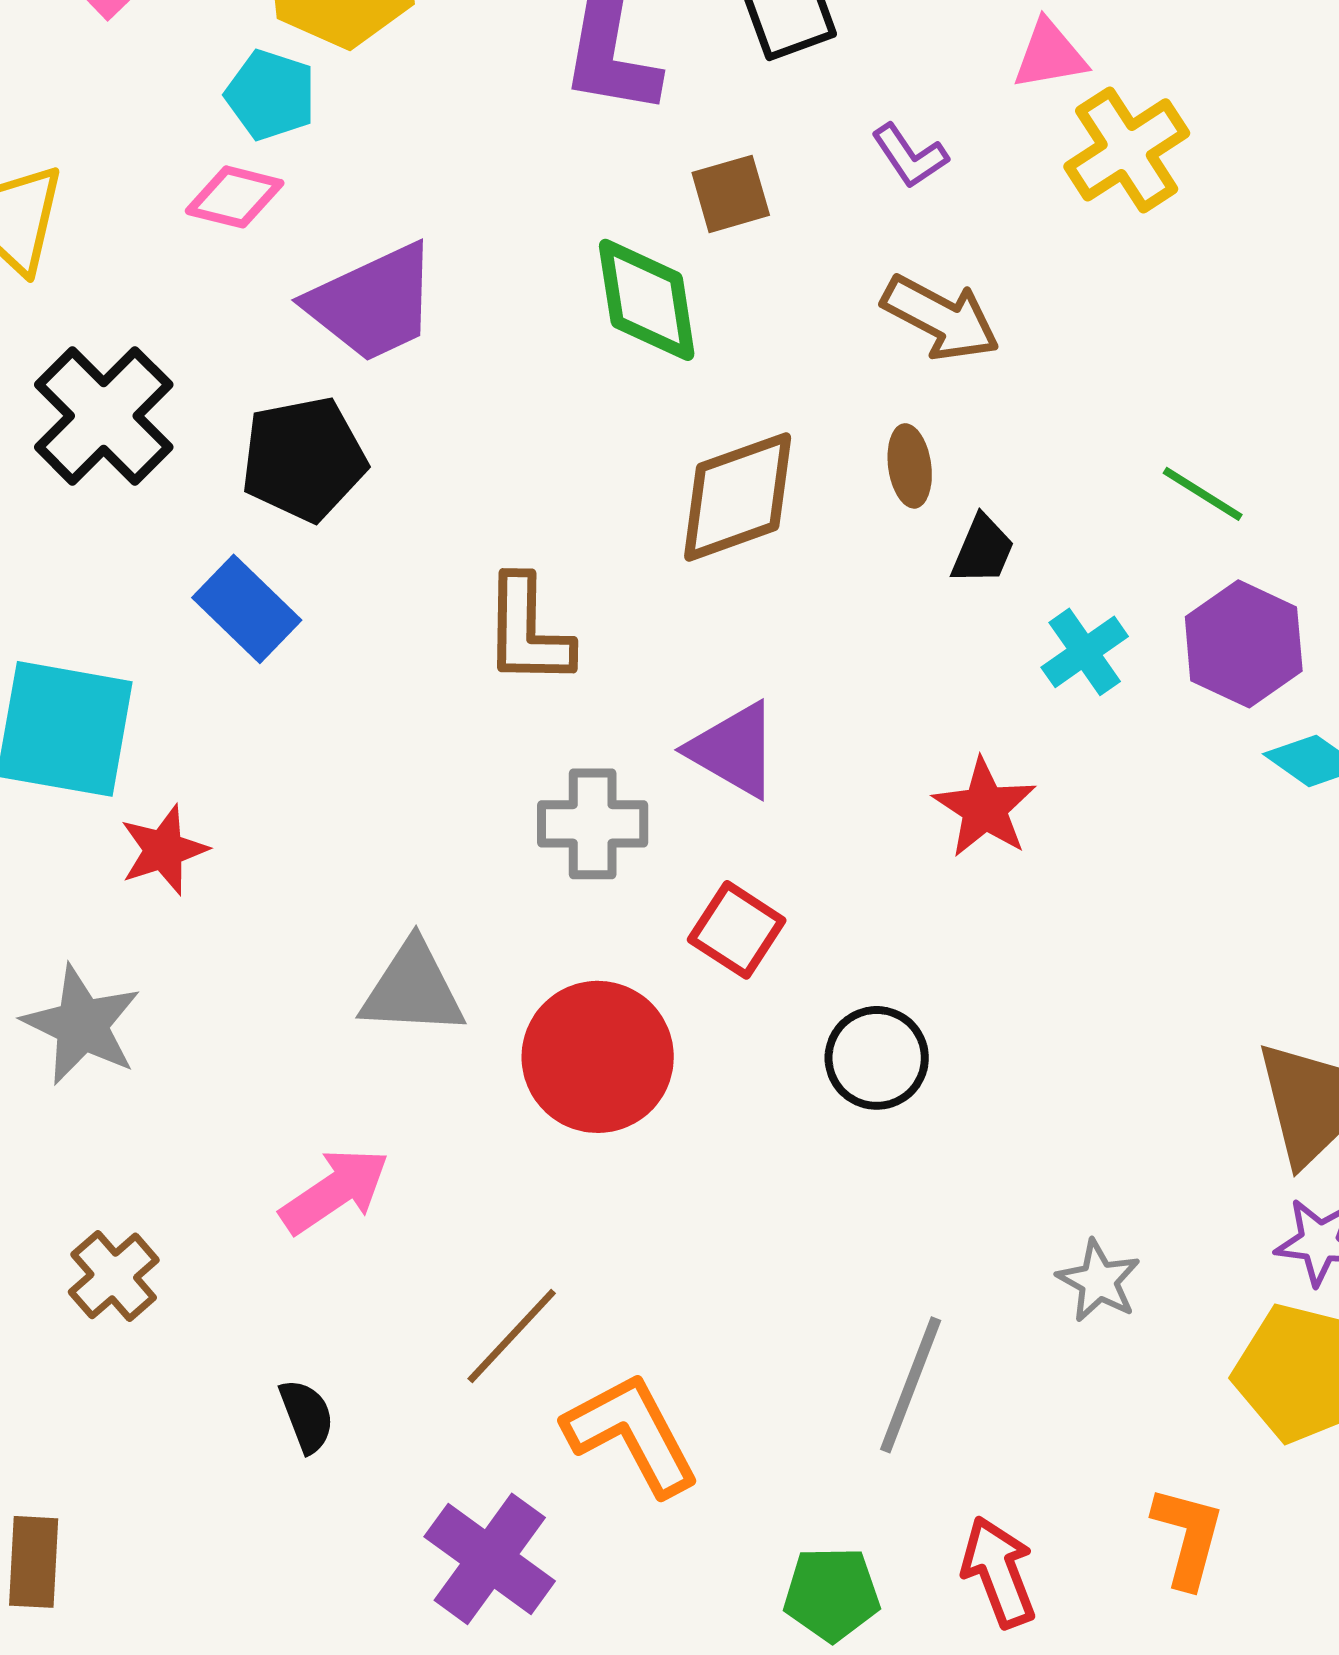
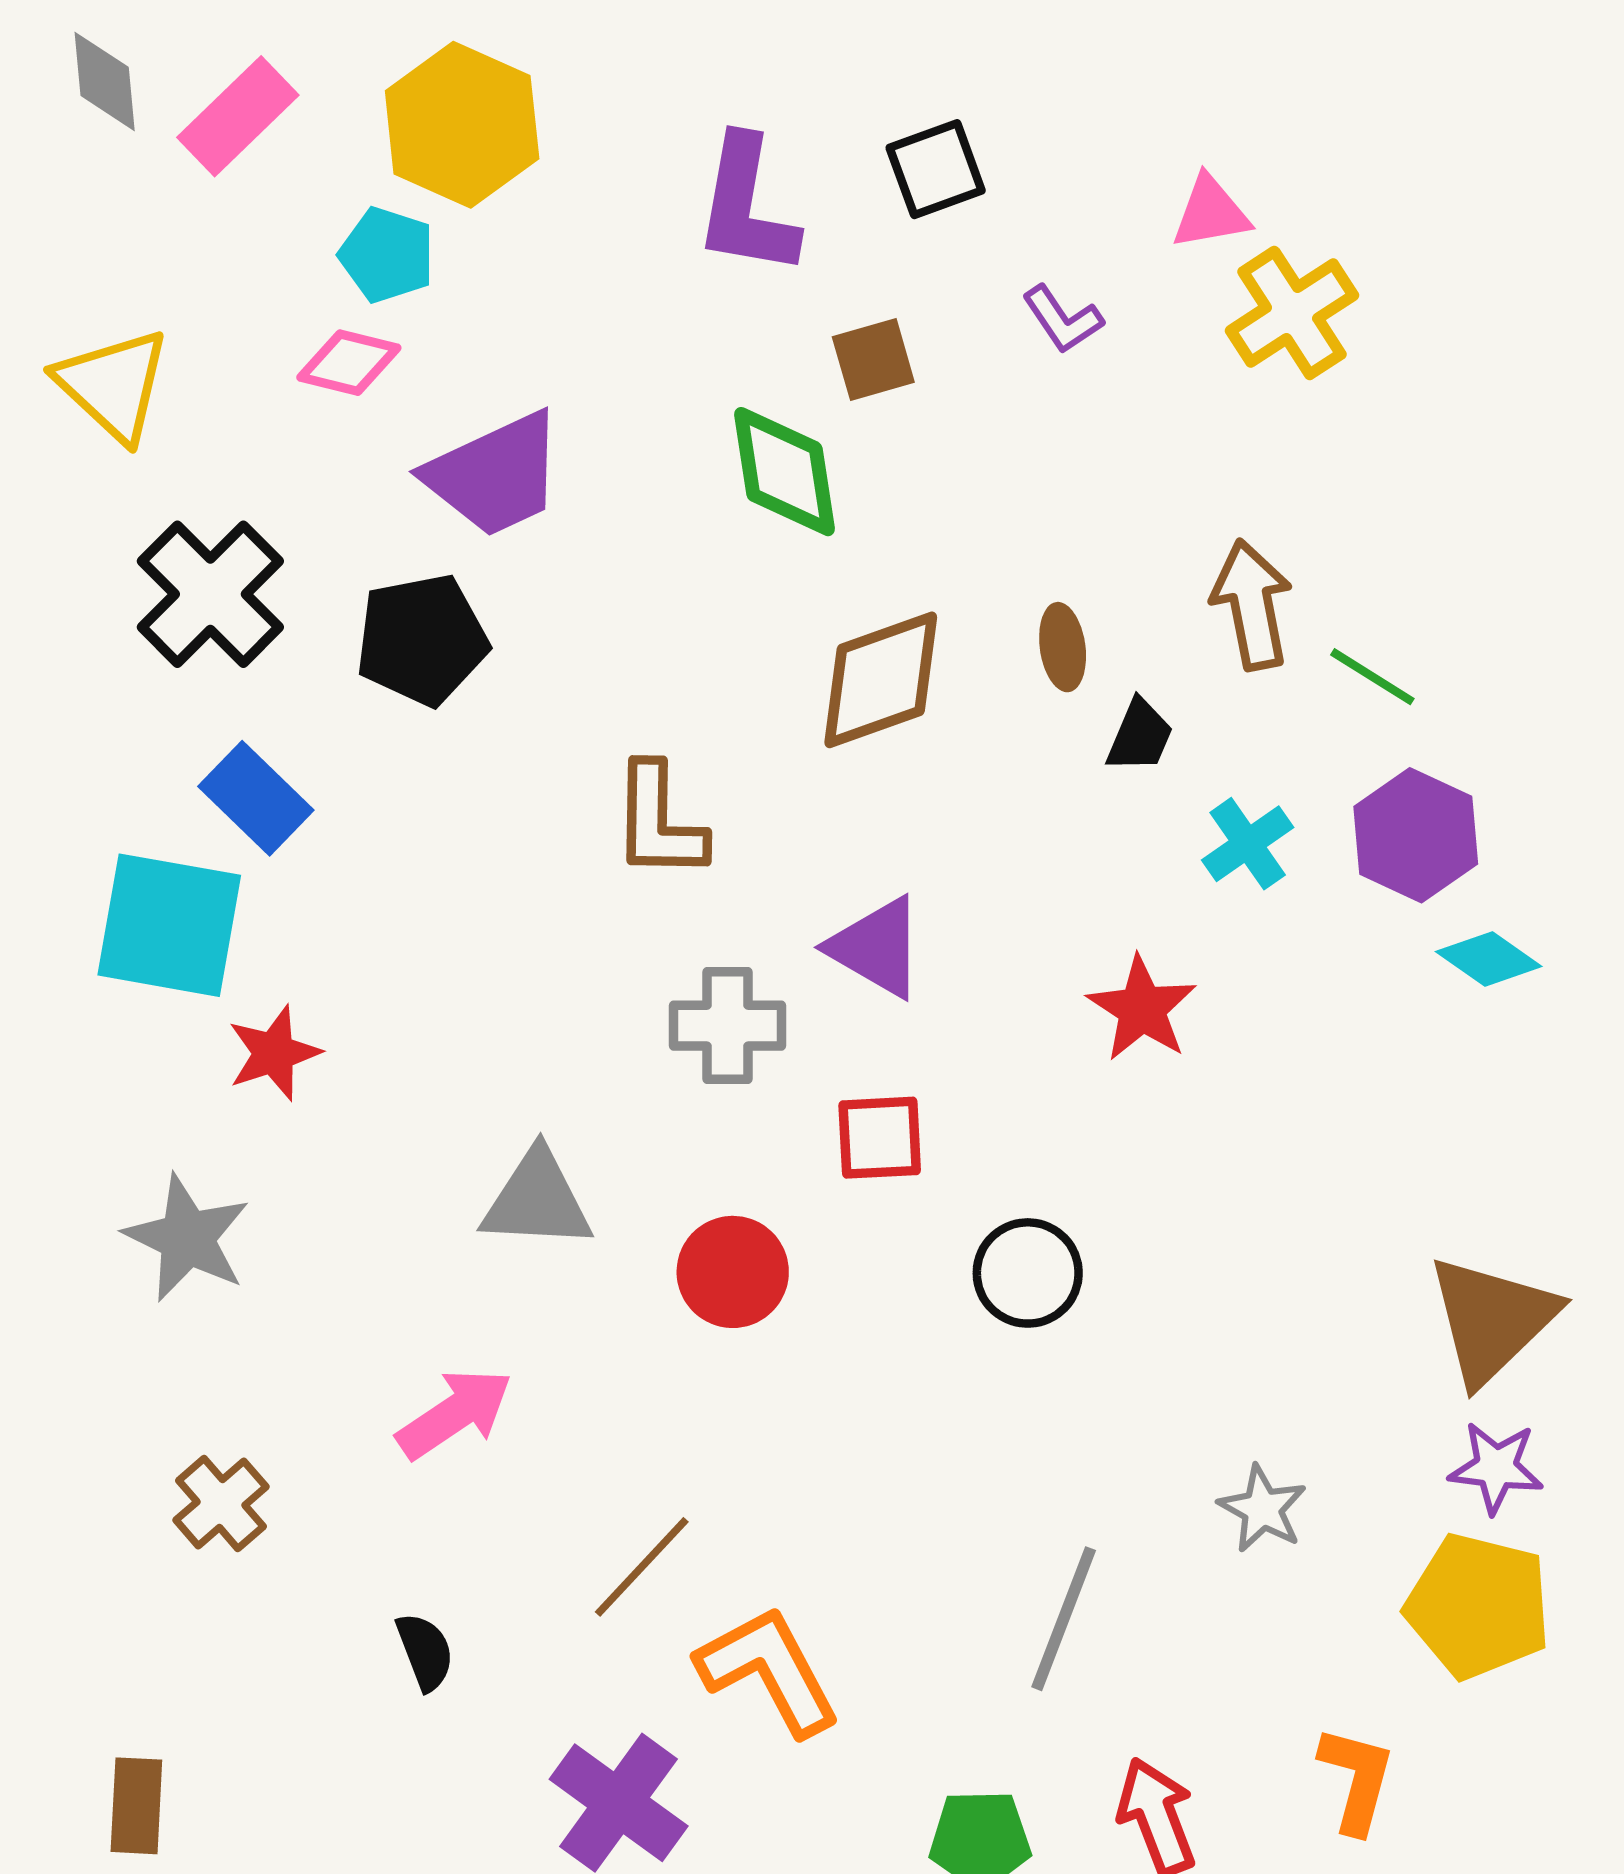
brown arrow: (941, 318) -> (1252, 605), moved, turned -129
blue rectangle: (247, 609) -> (256, 798), moved
red square: (737, 930) -> (880, 1138), turned -36
red circle: (598, 1057) -> (733, 1272), size x0.7

